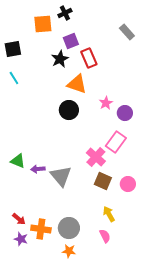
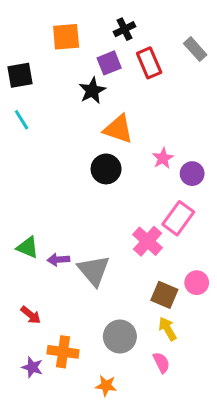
black cross: (65, 13) -> (124, 29), moved
red rectangle: (89, 58) -> (149, 63), moved
brown square: (103, 181) -> (164, 295), moved
red arrow: (19, 219) -> (31, 315), moved
gray circle: (69, 228) -> (120, 336), moved

